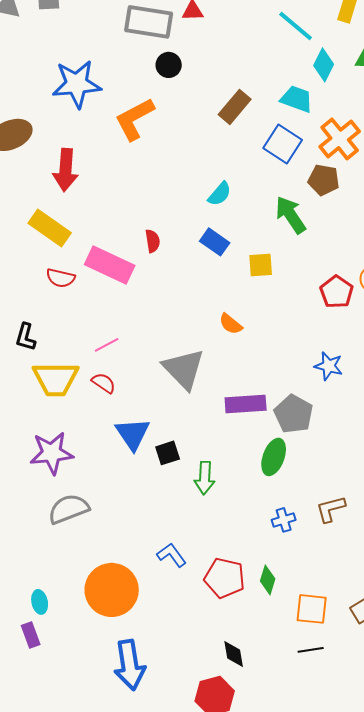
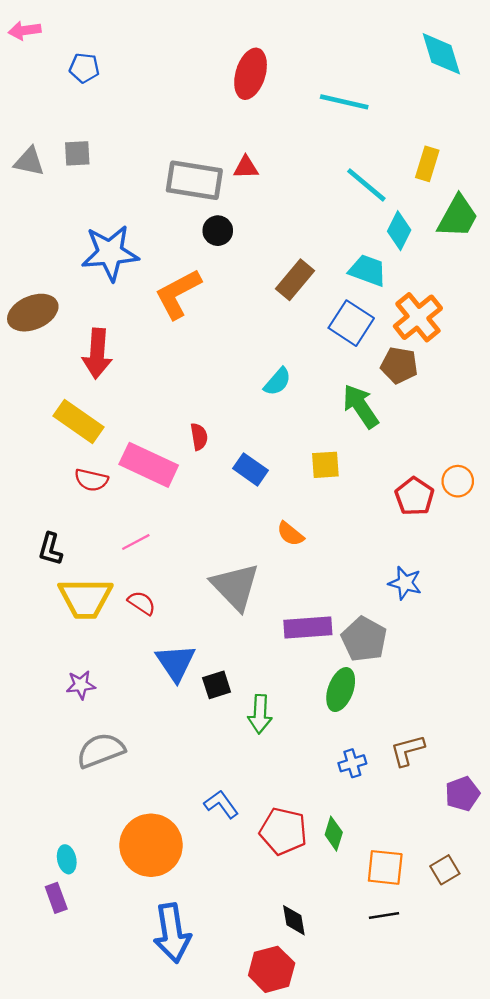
blue rectangle: (215, 242) -> (251, 469), moved
pink line: (107, 345) -> (136, 542), moved
purple star: (52, 453) -> (81, 685), size x0.6

